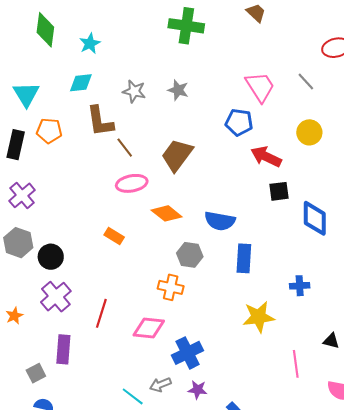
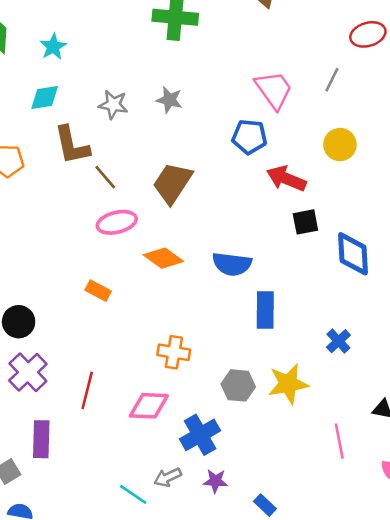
gray line: (306, 81) -> (332, 80), turned 72
gray hexagon: (190, 255) -> (238, 385), moved
blue cross: (300, 286) -> (338, 341), turned -36

